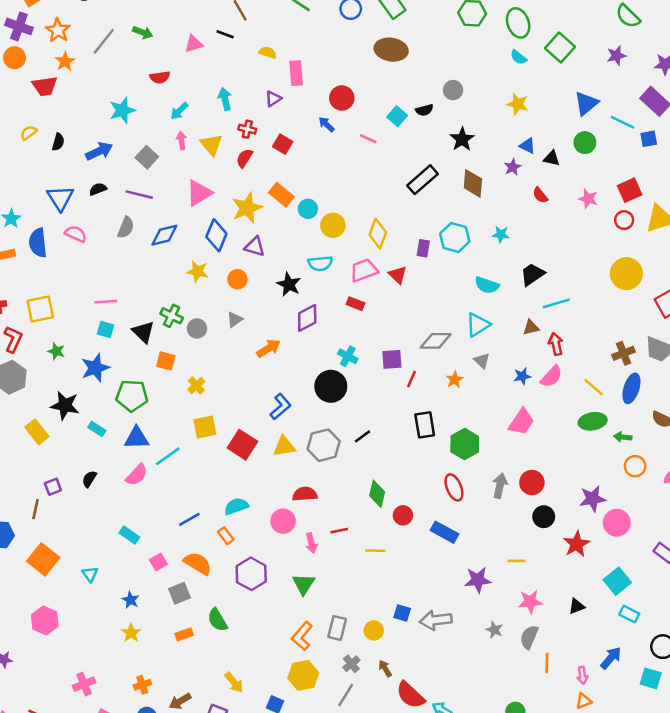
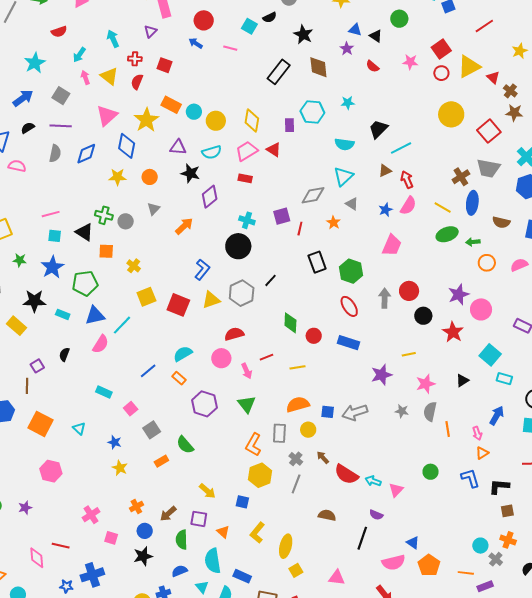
black triangle: (552, 158) -> (376, 36), turned 32
purple triangle: (255, 247) -> (178, 147), moved
orange semicircle: (198, 563) -> (298, 404), moved, turned -35

